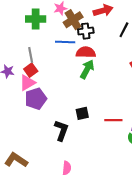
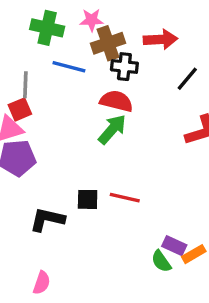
blue line: (65, 42) -> (69, 67), moved
red line: (113, 120) -> (125, 198), moved
black L-shape: (61, 130) -> (47, 219), turned -110

